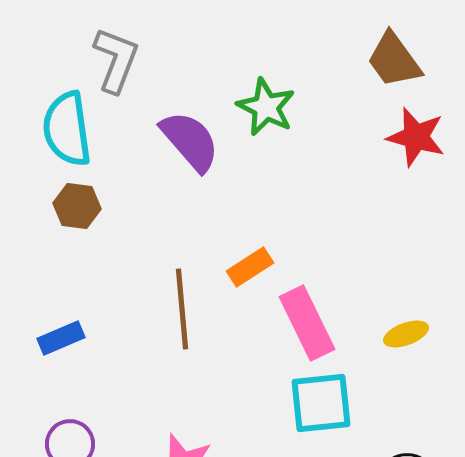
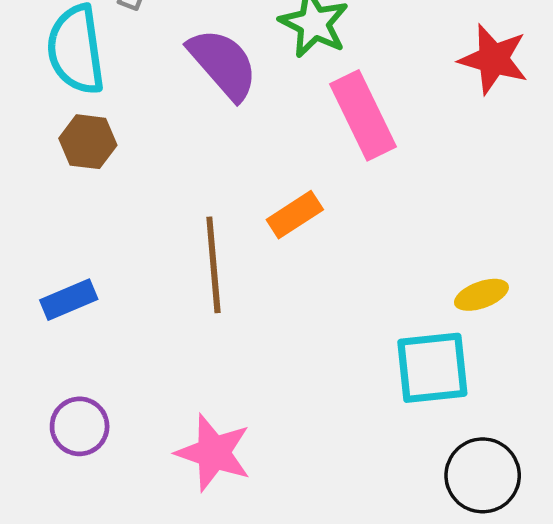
pink rectangle: (307, 323) -> (363, 115), moved
cyan square: (321, 403) -> (432, 368), moved

